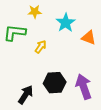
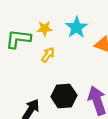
yellow star: (35, 12) -> (45, 29), moved

